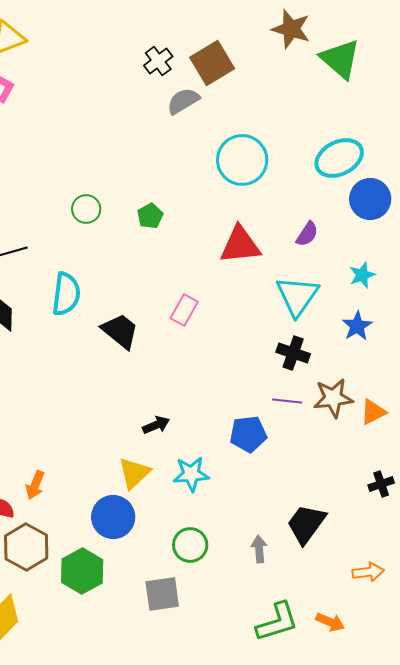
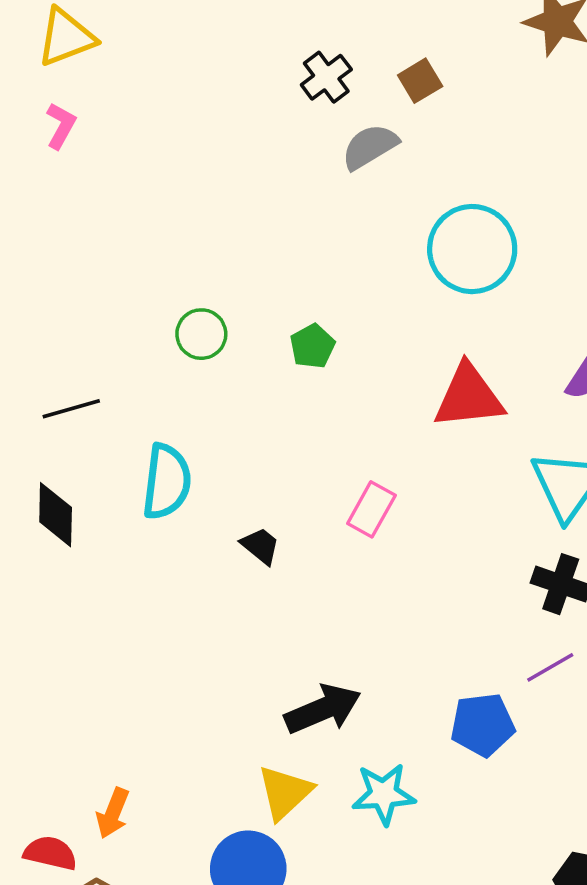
brown square: (212, 63) -> (420, 81), size x0.6
black trapezoid: (120, 331) -> (260, 546), size x0.6
purple line: (287, 401) -> (550, 667), turned -36
black arrow: (156, 425) -> (323, 709), size x1.6

